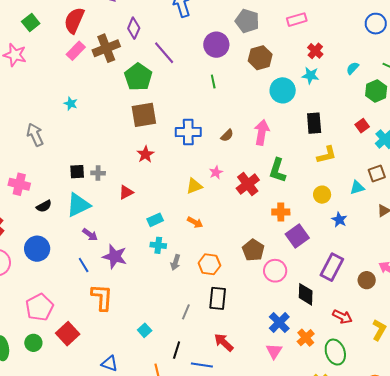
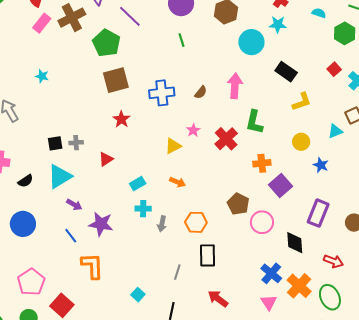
cyan semicircle: (353, 68) -> (319, 13), turned 72
black rectangle: (314, 123) -> (286, 72), turned -45
orange cross: (306, 338) -> (299, 286), size x1.4

